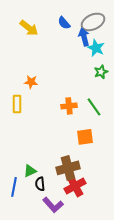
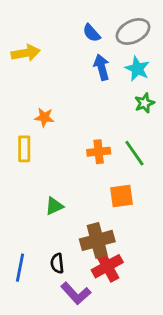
yellow arrow: (29, 28) -> (26, 53), moved, turned -48
blue arrow: (84, 37) -> (102, 67), moved
green triangle: (30, 171) -> (54, 206), moved

